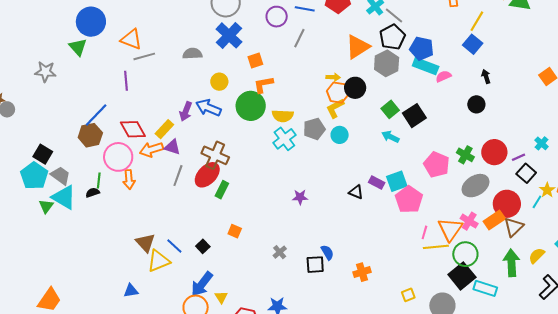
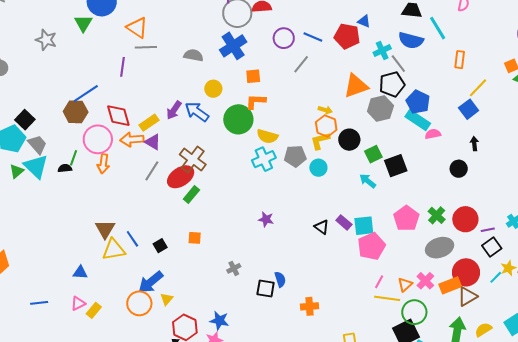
black circle: (355, 88) -> (349, 140), moved
orange triangle: (450, 229) -> (405, 284), size x0.6
orange square: (235, 231) -> (195, 238), turned -32

